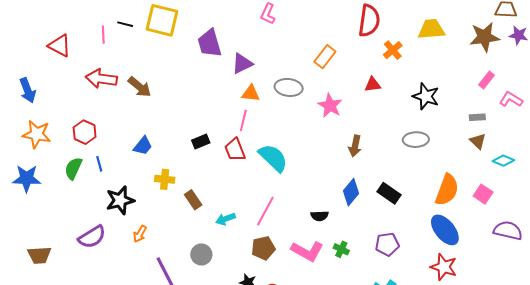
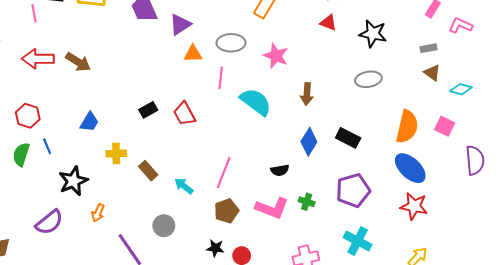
red triangle: (373, 85) -> (328, 23), moved, turned 36
pink line: (243, 121) -> (221, 78), moved
cyan semicircle: (273, 158) -> (256, 102), moved
cyan arrow: (226, 219) -> (184, 186), turned 66
purple semicircle: (508, 231) -> (475, 160), turned 80
purple pentagon: (387, 244) -> (353, 190), size x1.4

